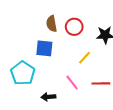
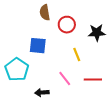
brown semicircle: (52, 24) -> (45, 13), moved
yellow line: (84, 58) -> (77, 55), turned -64

